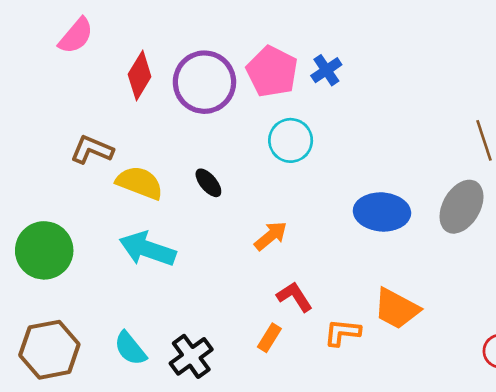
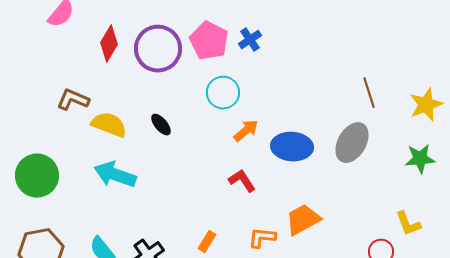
orange arrow: (271, 236) -> (246, 131), moved
red L-shape: (295, 297) -> (242, 181), moved
orange trapezoid: (397, 309) -> (303, 220), turned 123

